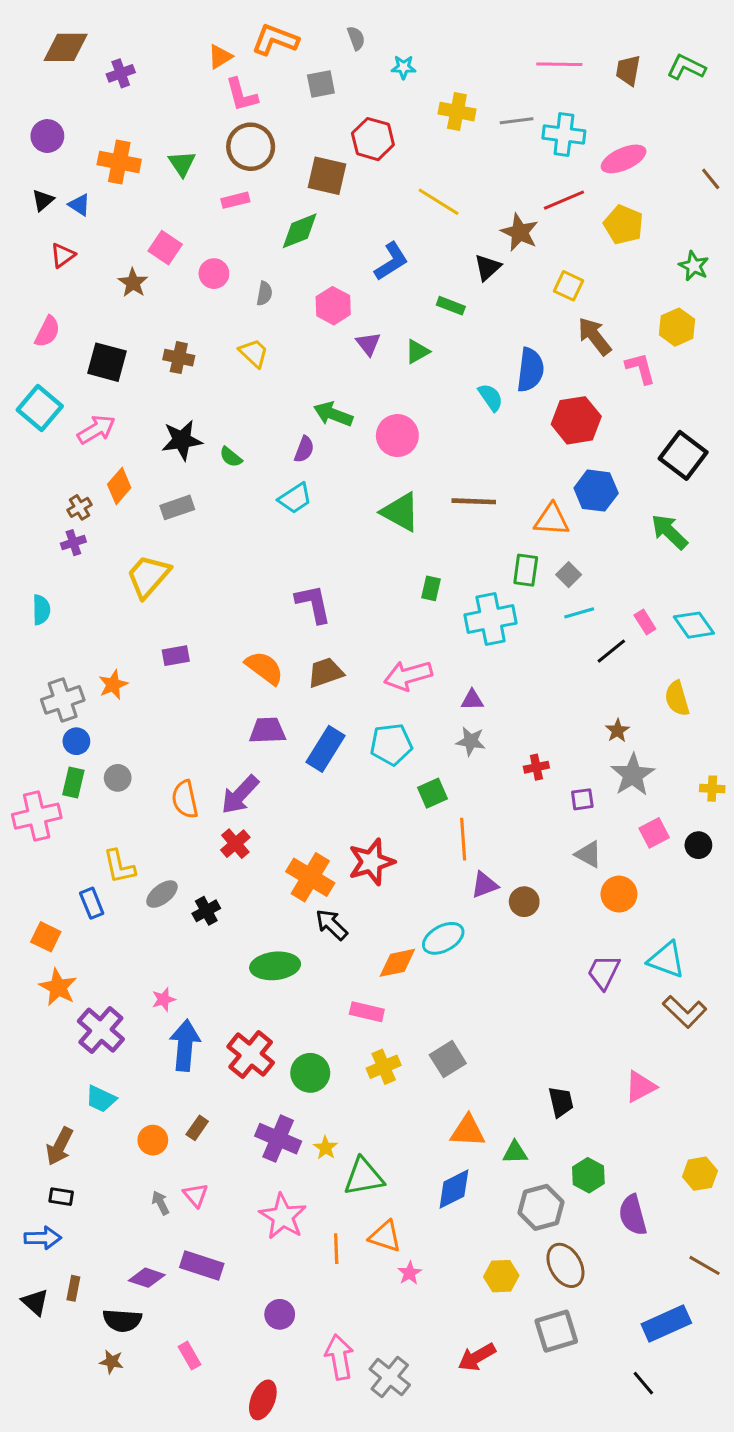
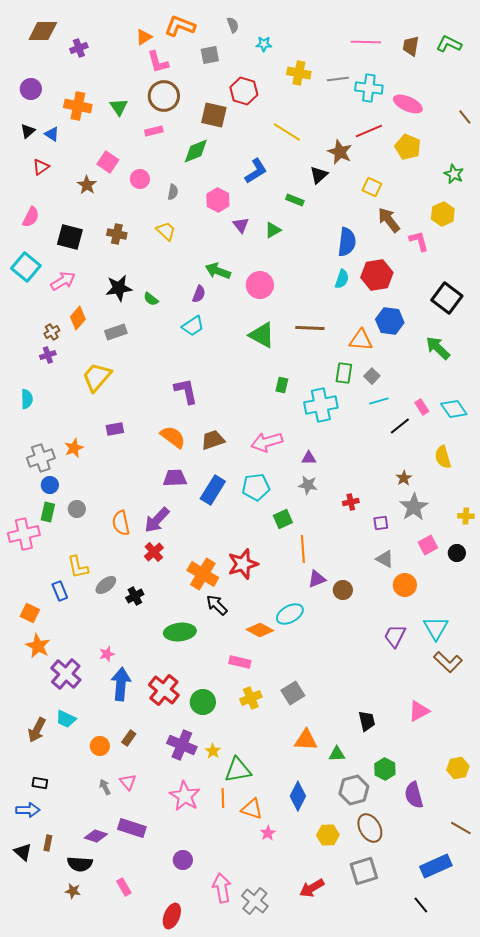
pink ellipse: (624, 159) -> (408, 104), turned 48
cyan semicircle: (491, 397) -> (342, 279), moved, turned 54
purple L-shape: (313, 604) -> (186, 391), moved
cyan triangle: (666, 960) -> (436, 628), turned 40
orange diamond: (397, 963) -> (260, 630), turned 40
brown arrow: (60, 1146) -> (37, 730), moved
blue diamond: (454, 1189) -> (298, 796), moved, turned -36
orange line: (336, 1249) -> (223, 798), moved

